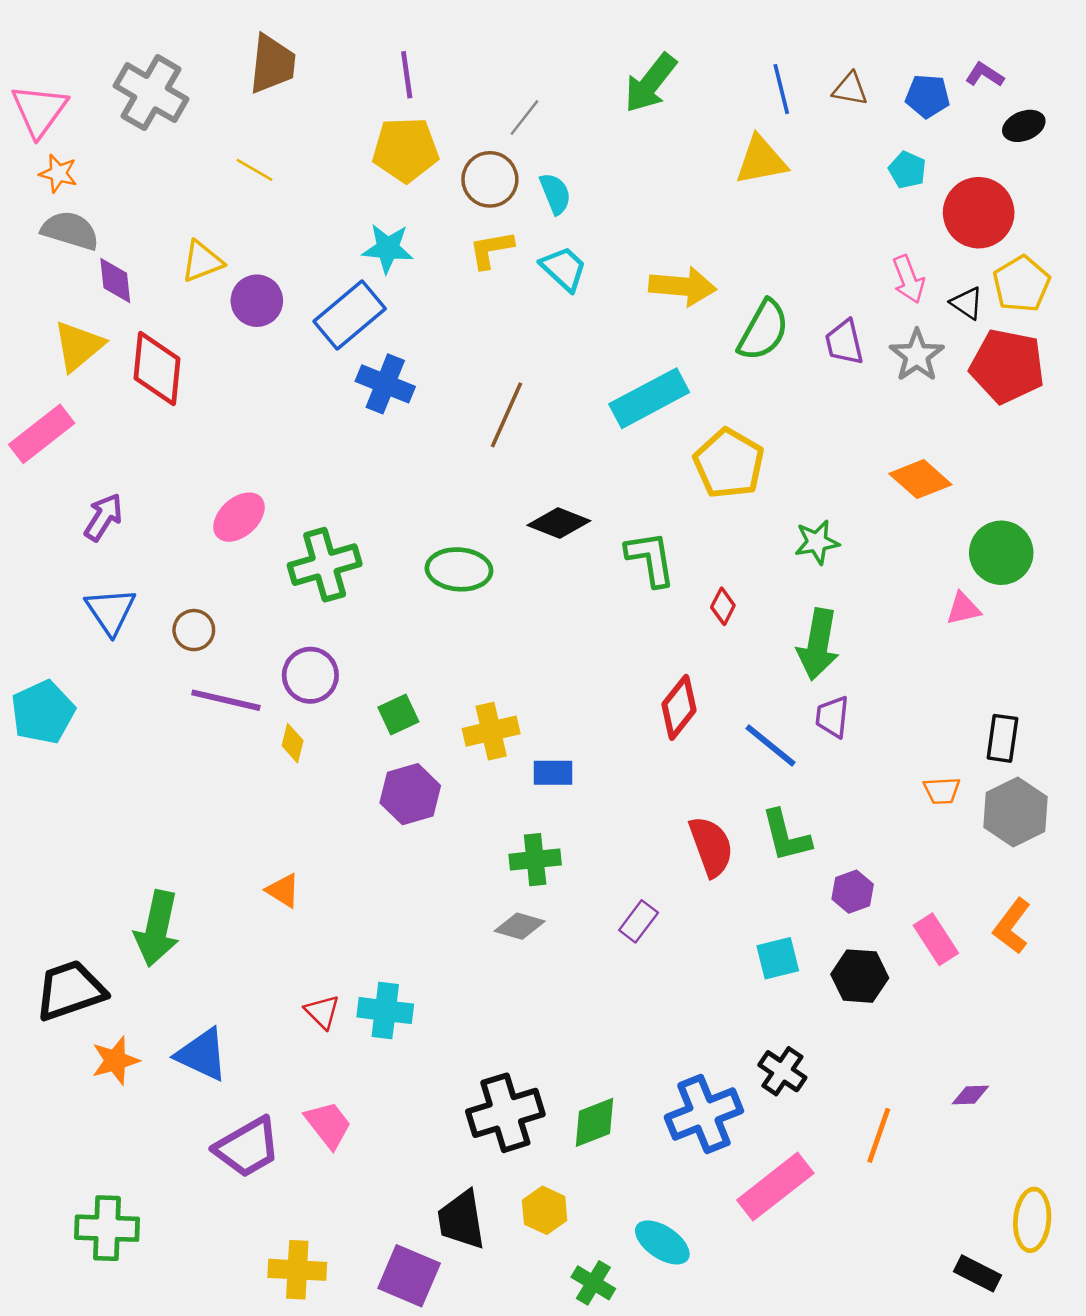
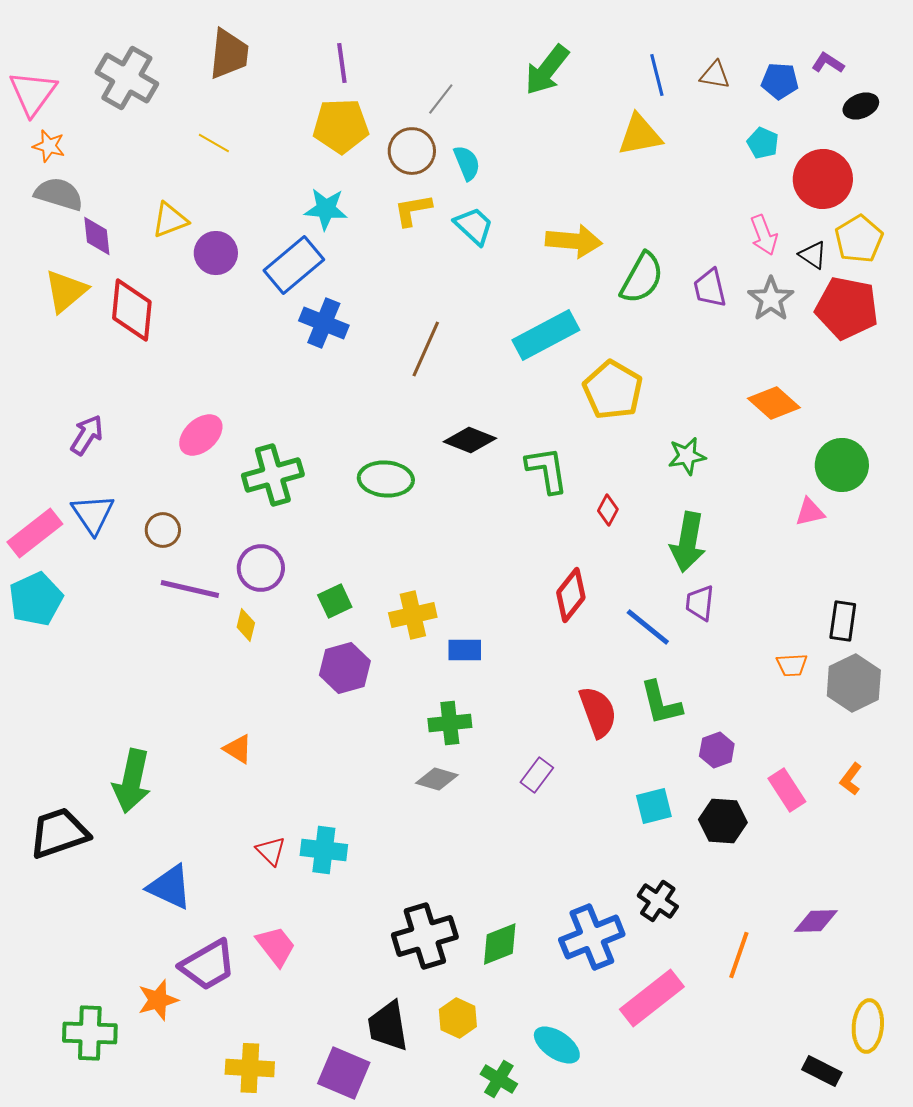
pink rectangle: (42, 434) -> (35, 533), moved
orange L-shape: (1012, 926) -> (851, 779), size x0.7
orange star: (115, 1061) -> (158, 1000), moved
purple diamond: (970, 1095) -> (816, 921), size x1.4

